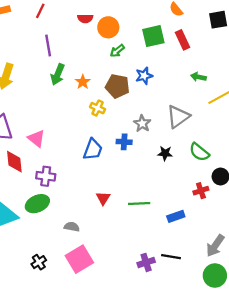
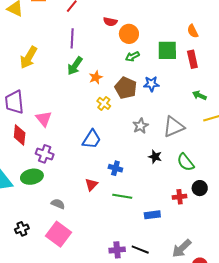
blue cross: (124, 142) -> (115, 168), moved
pink square: (79, 259) -> (58, 234), turned -35

